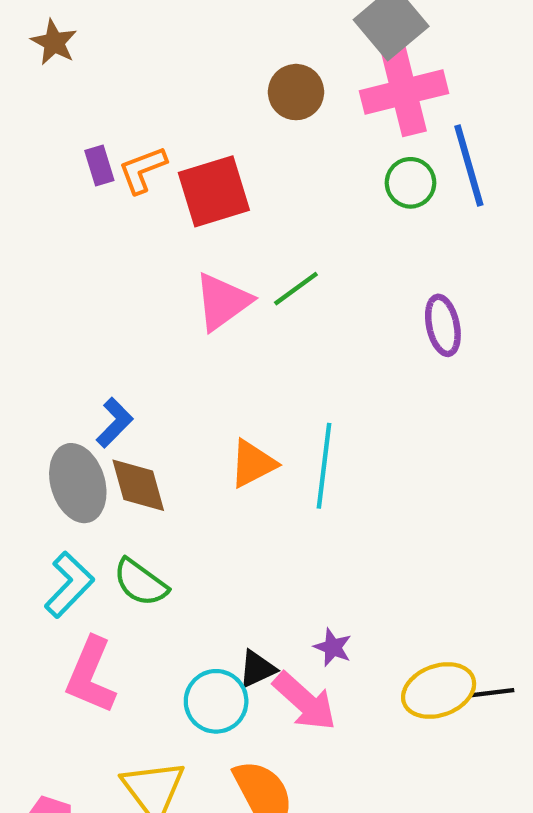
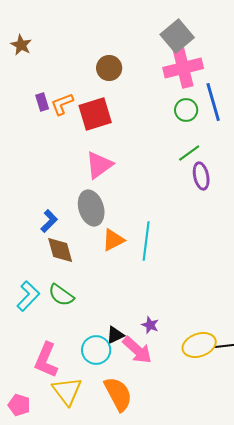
brown circle: (296, 92) -> (109, 68), moved
green line: (296, 289) -> (189, 153), moved
gray ellipse: (78, 483) -> (91, 208), moved
pink L-shape: (91, 675) -> (46, 360), moved

